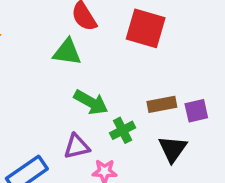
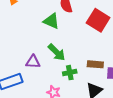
purple triangle: (77, 146) -> (33, 62), moved

